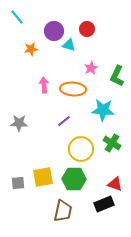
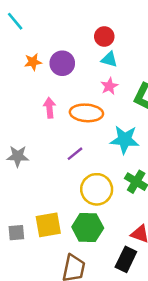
purple circle: (54, 31) -> (62, 63), moved
cyan triangle: (69, 45) -> (109, 59), moved
black rectangle: (104, 204) -> (126, 259), turned -42

